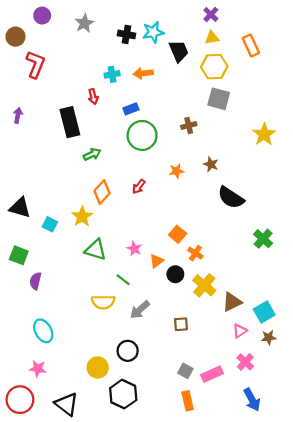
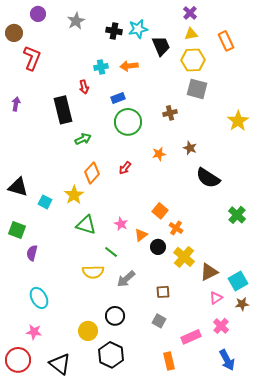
gray square: (185, 371) -> (159, 321), moved

